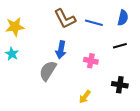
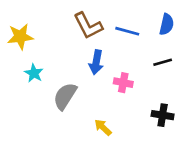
blue arrow: (61, 50) -> (96, 62), moved
cyan star: (12, 54) -> (34, 73), moved
yellow arrow: (85, 97) -> (103, 127), moved, turned 96

